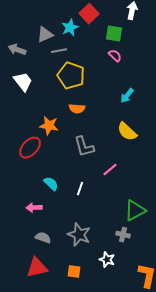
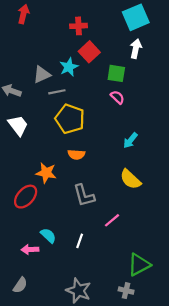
pink arrow: (34, 208) -> (30, 250), moved
gray semicircle: (43, 238) -> (20, 285), moved, turned 105

